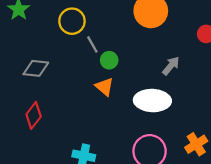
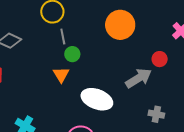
gray arrow: (171, 66) -> (139, 78), moved, size x1.5

